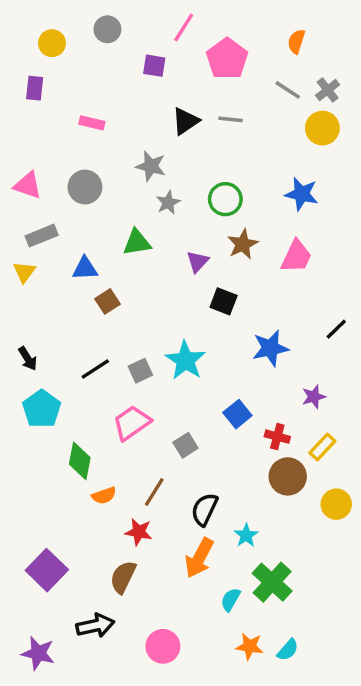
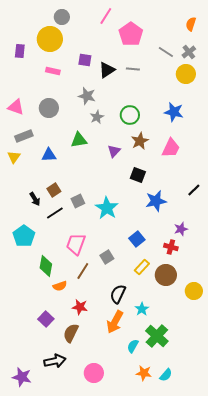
orange semicircle: (296, 41) -> (191, 24), moved
yellow circle: (52, 43) -> (50, 39), moved, size x1.6
purple square: (154, 66) -> (85, 60), moved
brown square: (107, 301) -> (54, 190), moved
black square: (224, 301) -> (138, 175), moved
black arrow: (28, 359) -> (35, 199), moved
gray square: (140, 371) -> (78, 201), moved
pink trapezoid: (132, 423) -> (76, 244), turned -35
red cross: (277, 437) -> (171, 247), moved
yellow rectangle: (322, 447) -> (142, 267), moved
brown line: (154, 492) -> (83, 271), moved
purple square: (47, 570) -> (46, 319), moved, size x0.7

